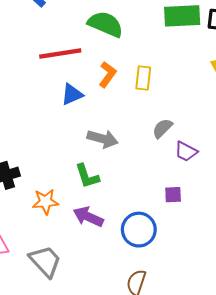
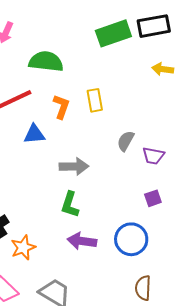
blue triangle: (72, 94) -> (34, 134), turned 35
green L-shape: (87, 176) -> (70, 205), turned 52
orange star: (45, 202) -> (23, 247), moved

